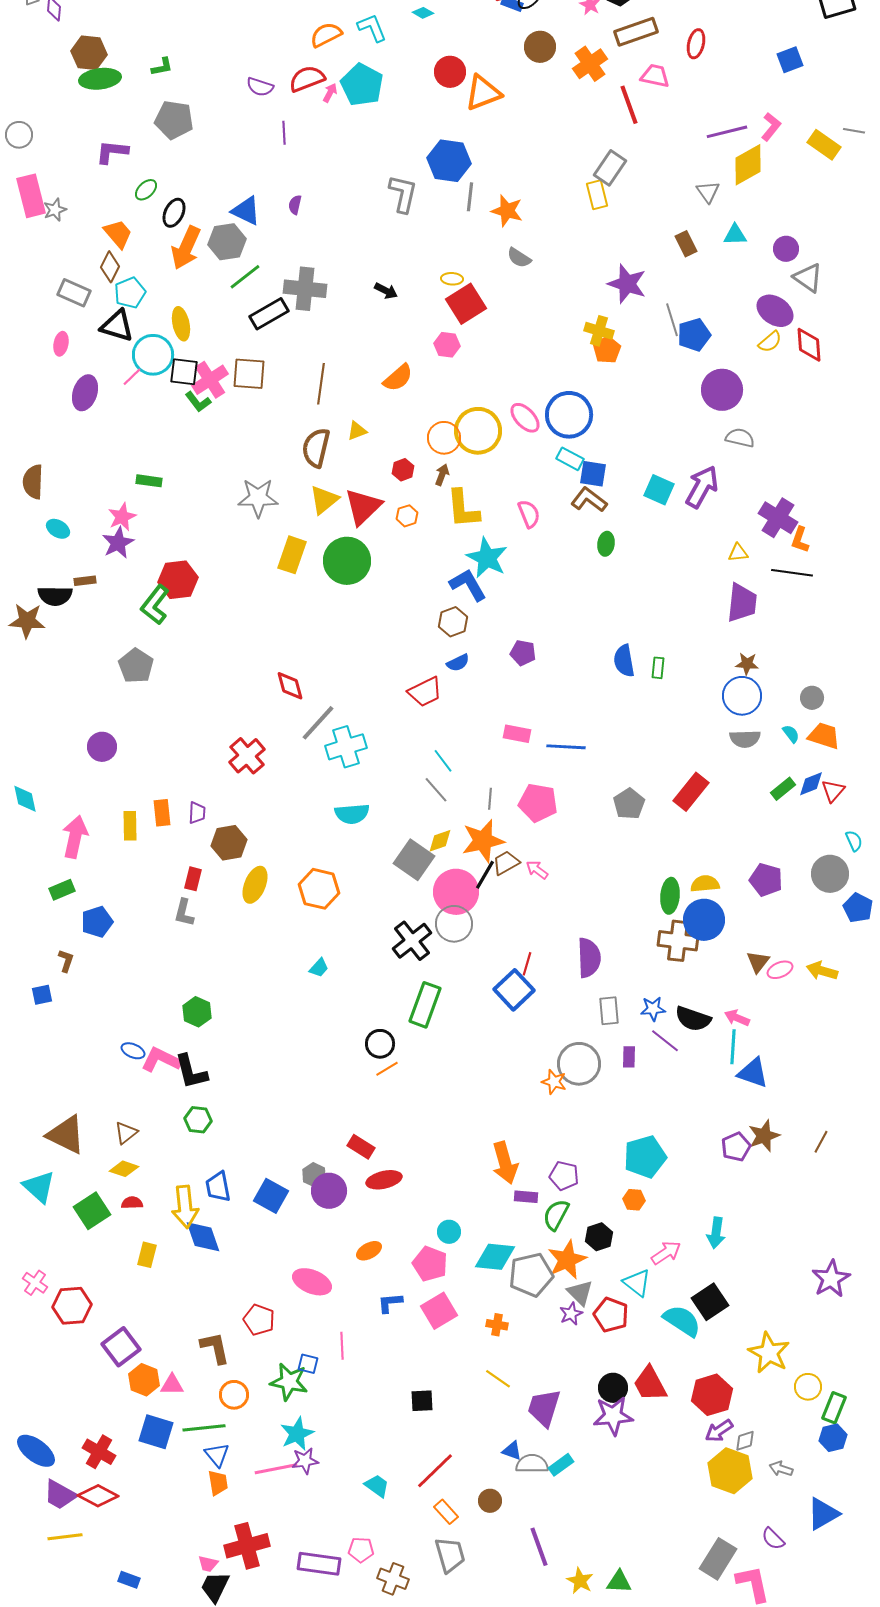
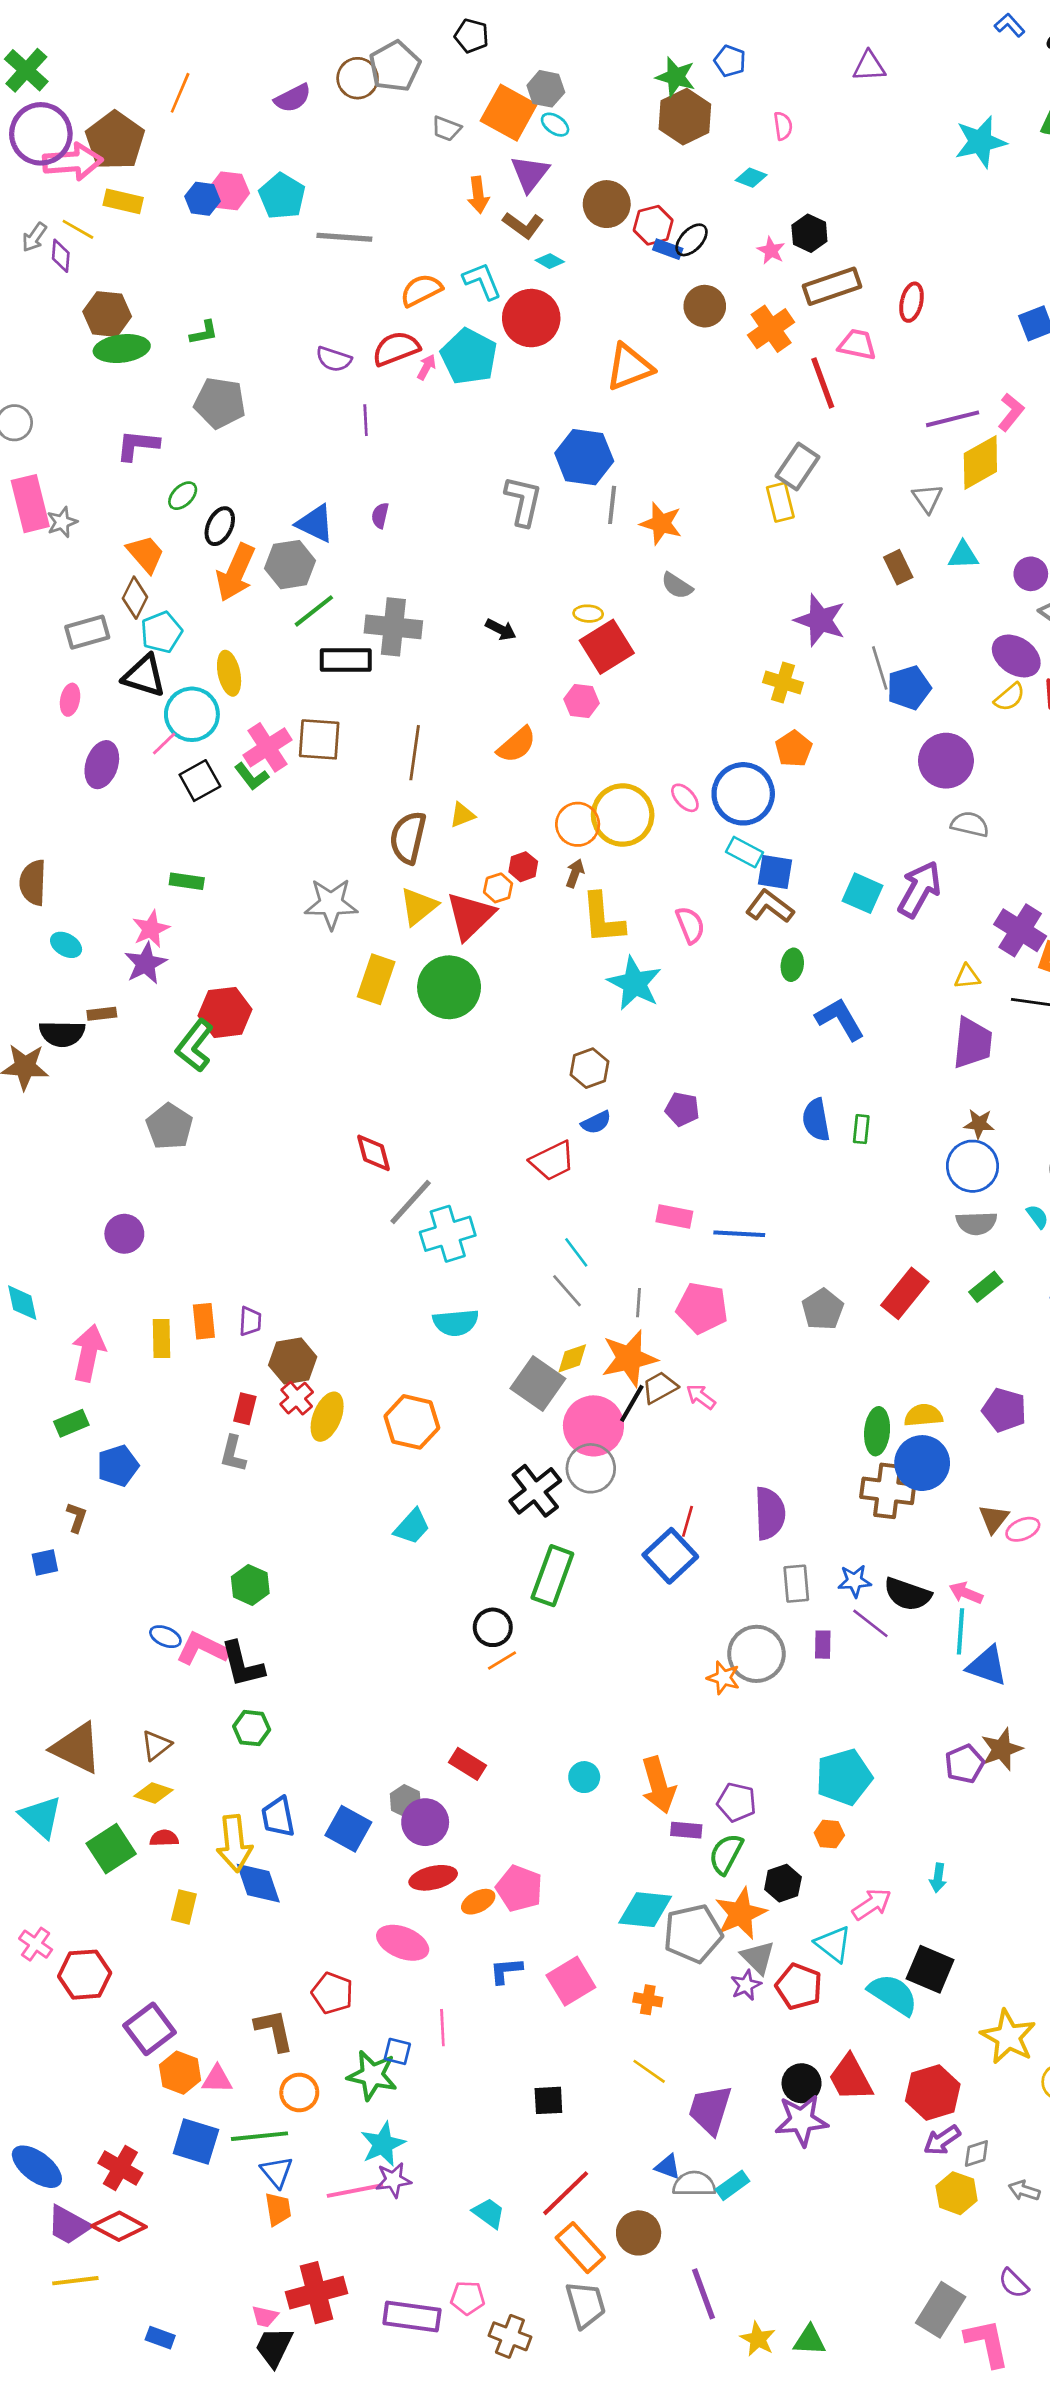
red circle: (450, 72) -> (531, 318), moved, size x1.4
gray rectangle: (74, 293) -> (87, 632), turned -40
black rectangle: (269, 314) -> (346, 660), turned 30
orange pentagon: (607, 350) -> (794, 749), moved
black square: (184, 372) -> (200, 781), moved, turned -36
pink ellipse: (525, 418) -> (685, 798), size x0.7
orange hexagon: (407, 516) -> (498, 888), moved
blue L-shape: (468, 585) -> (840, 1019), moved
red cross: (247, 756) -> (297, 1398), moved, size x0.7
green rectangle: (783, 789) -> (986, 1287), moved
cyan trapezoid: (319, 968) -> (412, 1527), size x1.4
red ellipse: (384, 1180) -> (433, 1878), moved
cyan circle: (449, 1232) -> (584, 1777), moved
cyan arrow: (716, 1233) -> (938, 1878), size x0.7
pink pentagon: (430, 1264) -> (519, 1888), moved
black square: (710, 1302) -> (930, 1969), turned -33
yellow hexagon: (730, 1471) -> (957, 2193), size x0.7
brown circle: (490, 1501) -> (639, 2233), size x1.4
orange rectangle: (446, 1512) -> (580, 2248), size x1.5

